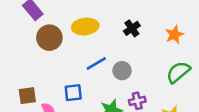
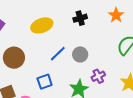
black cross: (132, 28) -> (80, 18), turned 32
brown circle: (49, 38) -> (14, 58), moved

